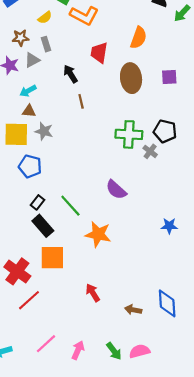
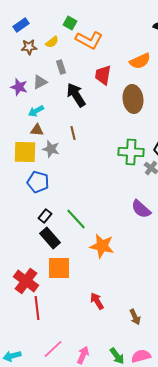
brown star: (21, 38) -> (29, 47), moved
orange semicircle: (138, 38) -> (140, 61), turned 45
gray rectangle: (46, 44) -> (61, 67), moved
black arrow: (70, 74) -> (76, 95), size x1.4
brown line: (81, 101) -> (73, 133), moved
purple semicircle: (116, 190) -> (141, 209), moved
red line: (29, 300) -> (37, 308), turned -55
brown arrow: (133, 310) -> (135, 317), turned -126

